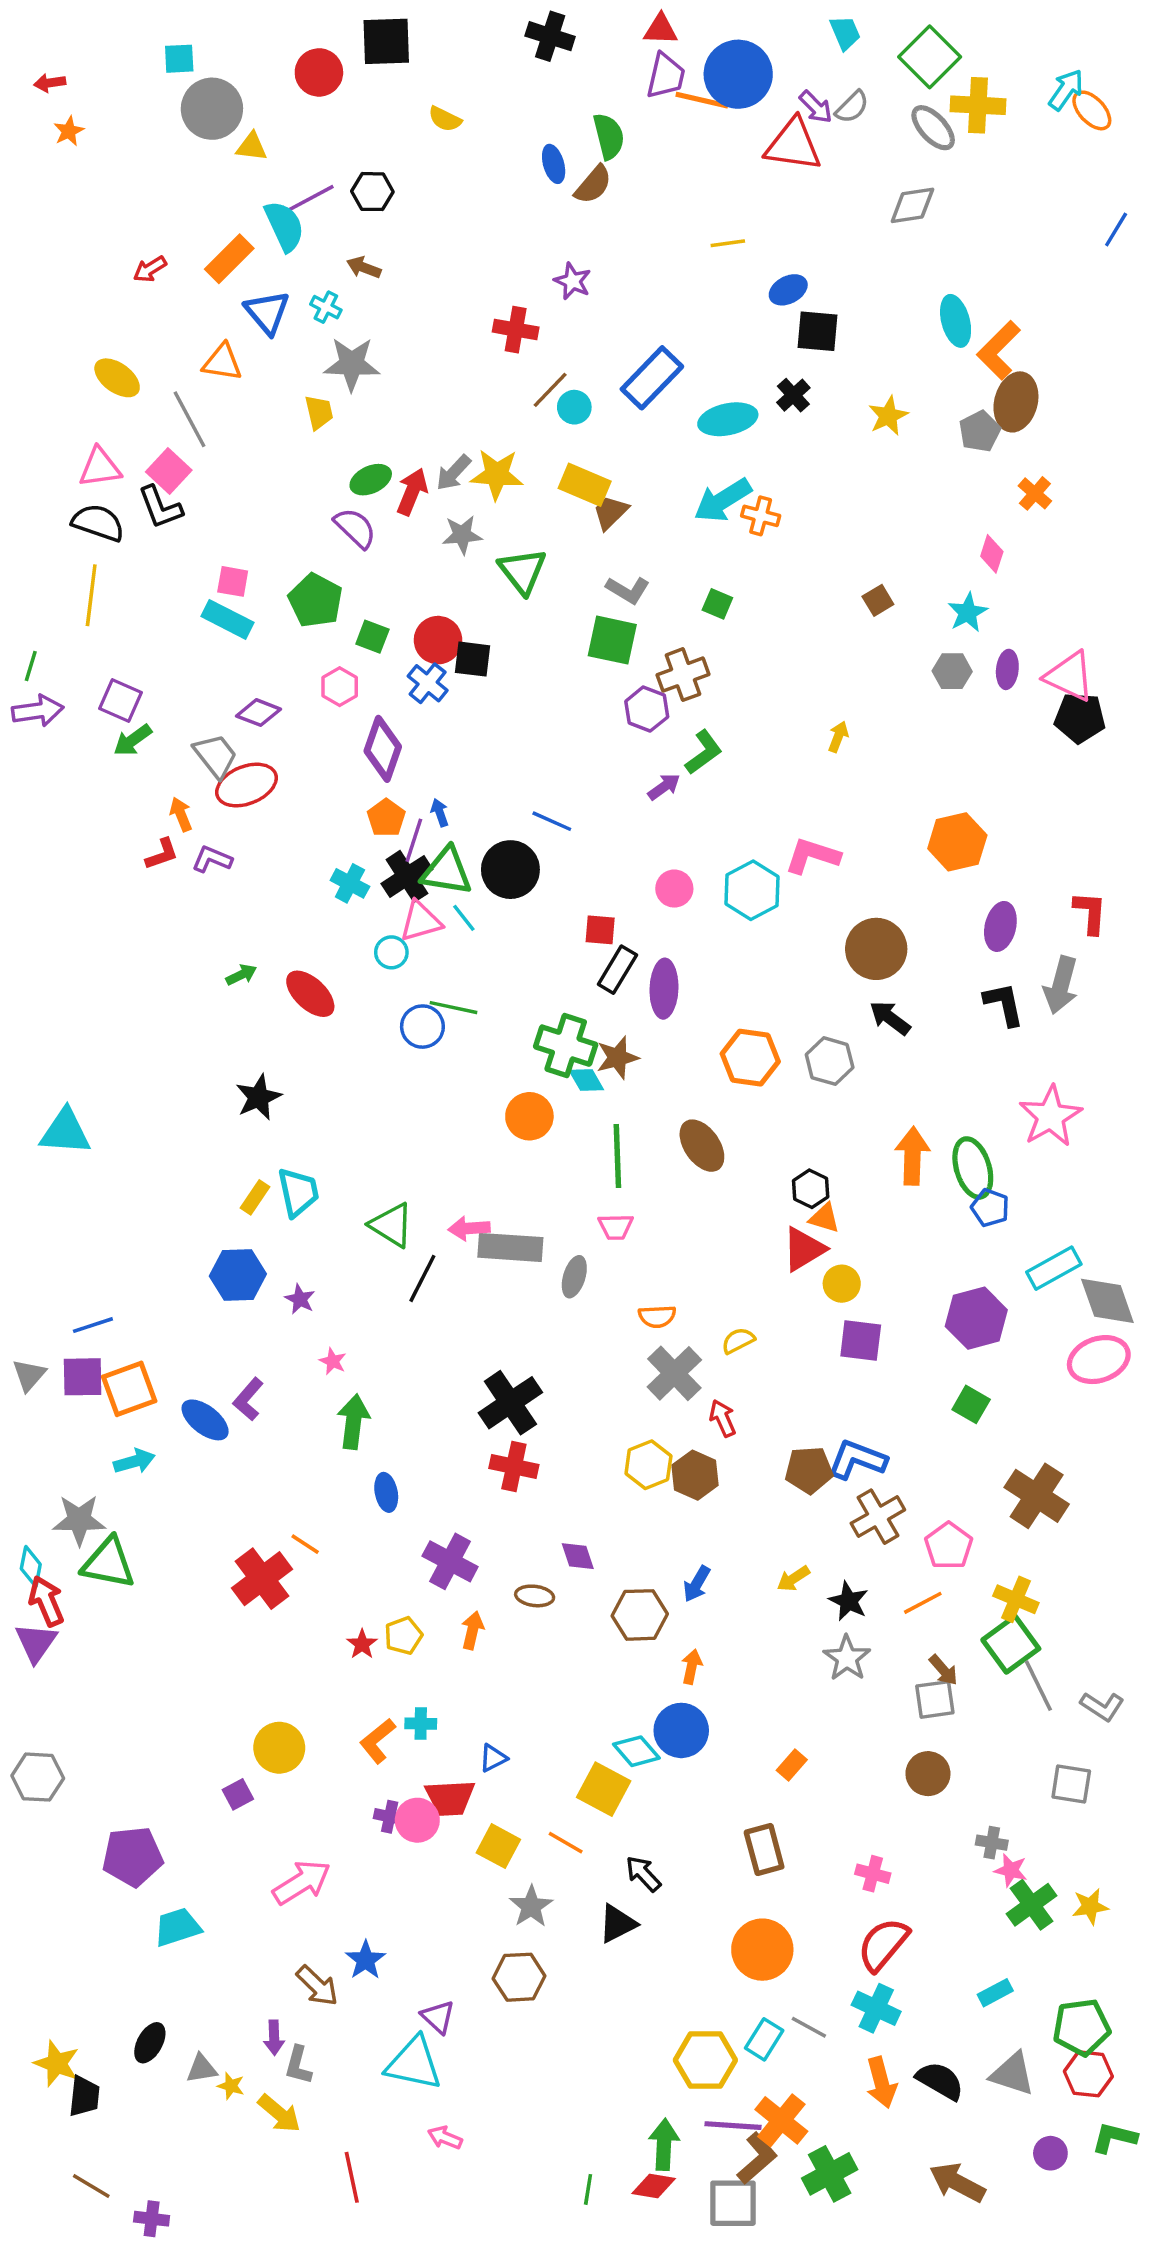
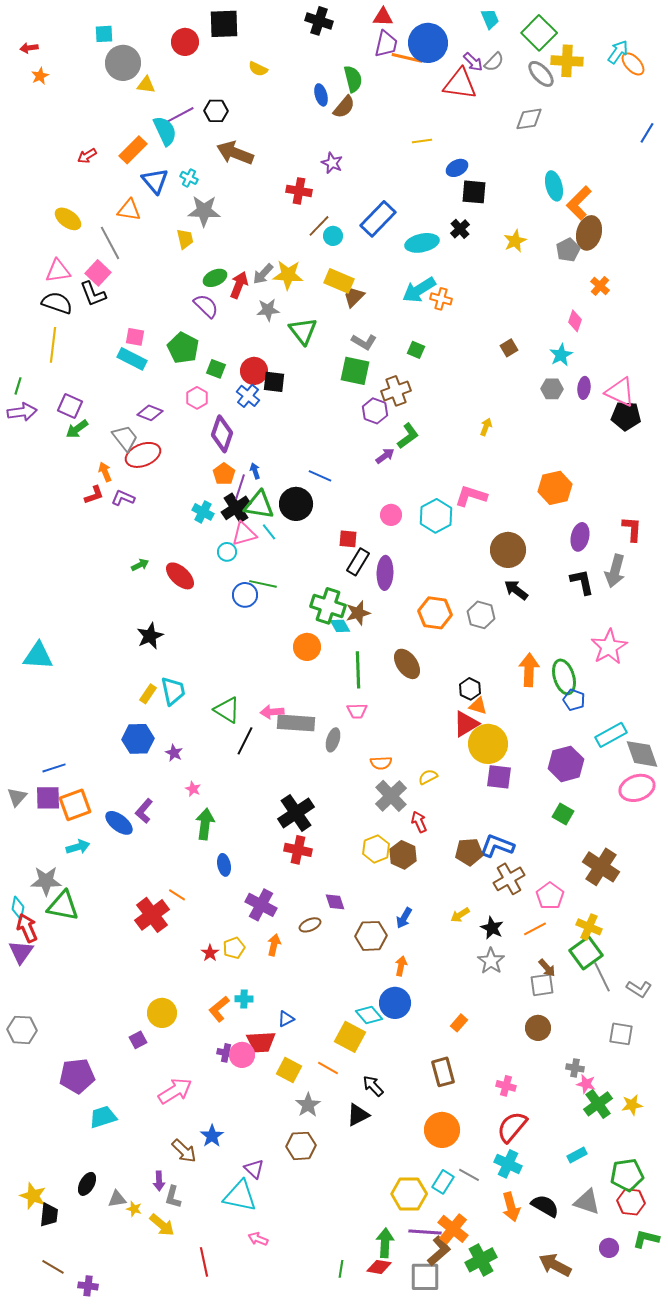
brown arrow: (364, 267) -> (235, 153), moved, size x1.8
yellow circle: (842, 1284) -> (488, 744), size x1.8
brown ellipse: (535, 1596) -> (310, 925), turned -30

